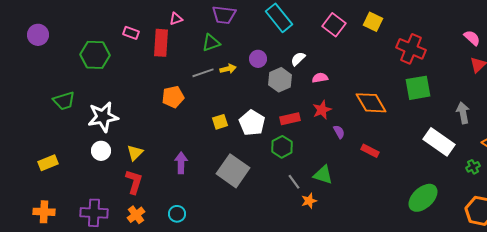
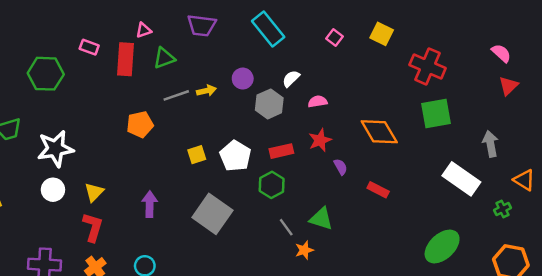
pink square: (334, 25) -> (335, 37), size x0.6
green triangle: (211, 43) -> (164, 58), moved

